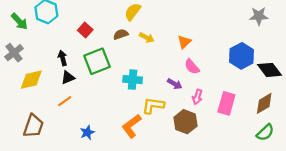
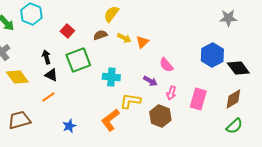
orange triangle: (184, 42) -> (142, 42), moved
black triangle: (68, 77) -> (51, 75), turned 48
yellow diamond: (31, 80) -> (17, 77), turned 65
brown trapezoid: (33, 126) -> (19, 120), turned -125

